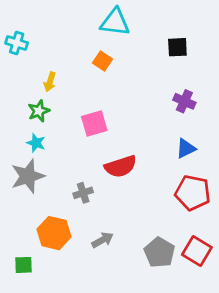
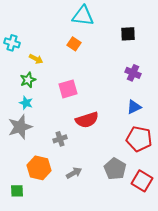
cyan cross: (17, 43) -> (12, 43), moved
yellow arrow: (50, 82) -> (36, 59), turned -80
gray pentagon: (159, 252) -> (115, 169), moved

